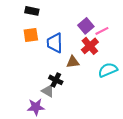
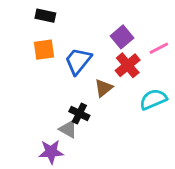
pink line: (102, 31) -> (159, 48), moved
blue trapezoid: (55, 43) -> (78, 61), turned 40
brown triangle: (73, 62) -> (104, 88), turned -32

